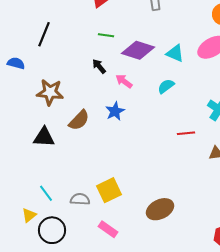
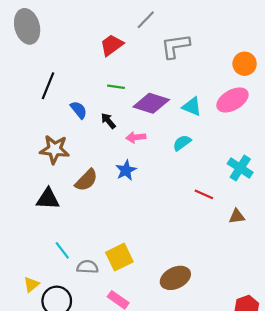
blue semicircle: (16, 63) -> (79, 110), moved, turned 36
pink arrow: (124, 81) -> (136, 137), turned -42
red line: (186, 133) -> (204, 194), turned 30
cyan line: (46, 193) -> (62, 250), moved

